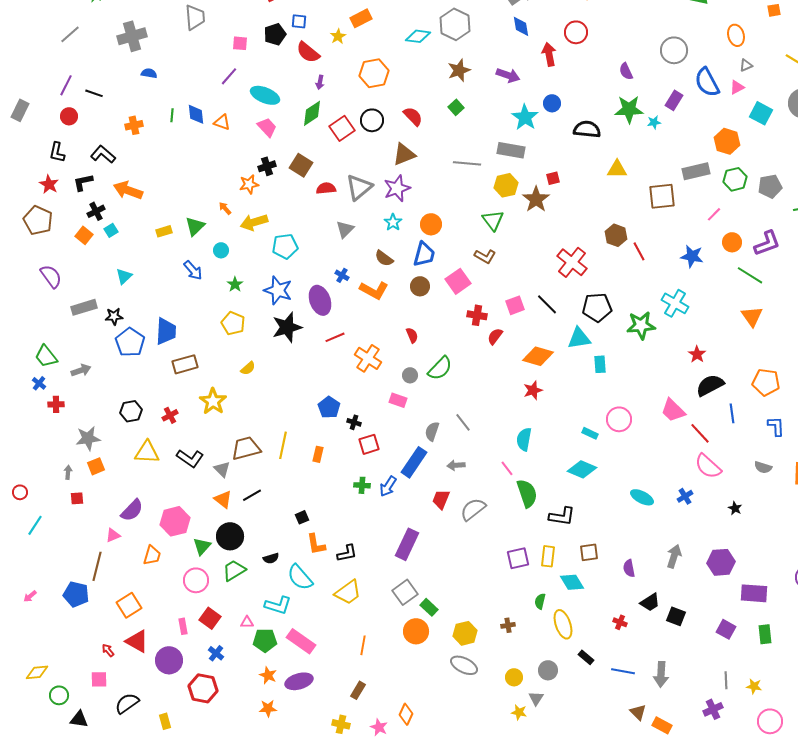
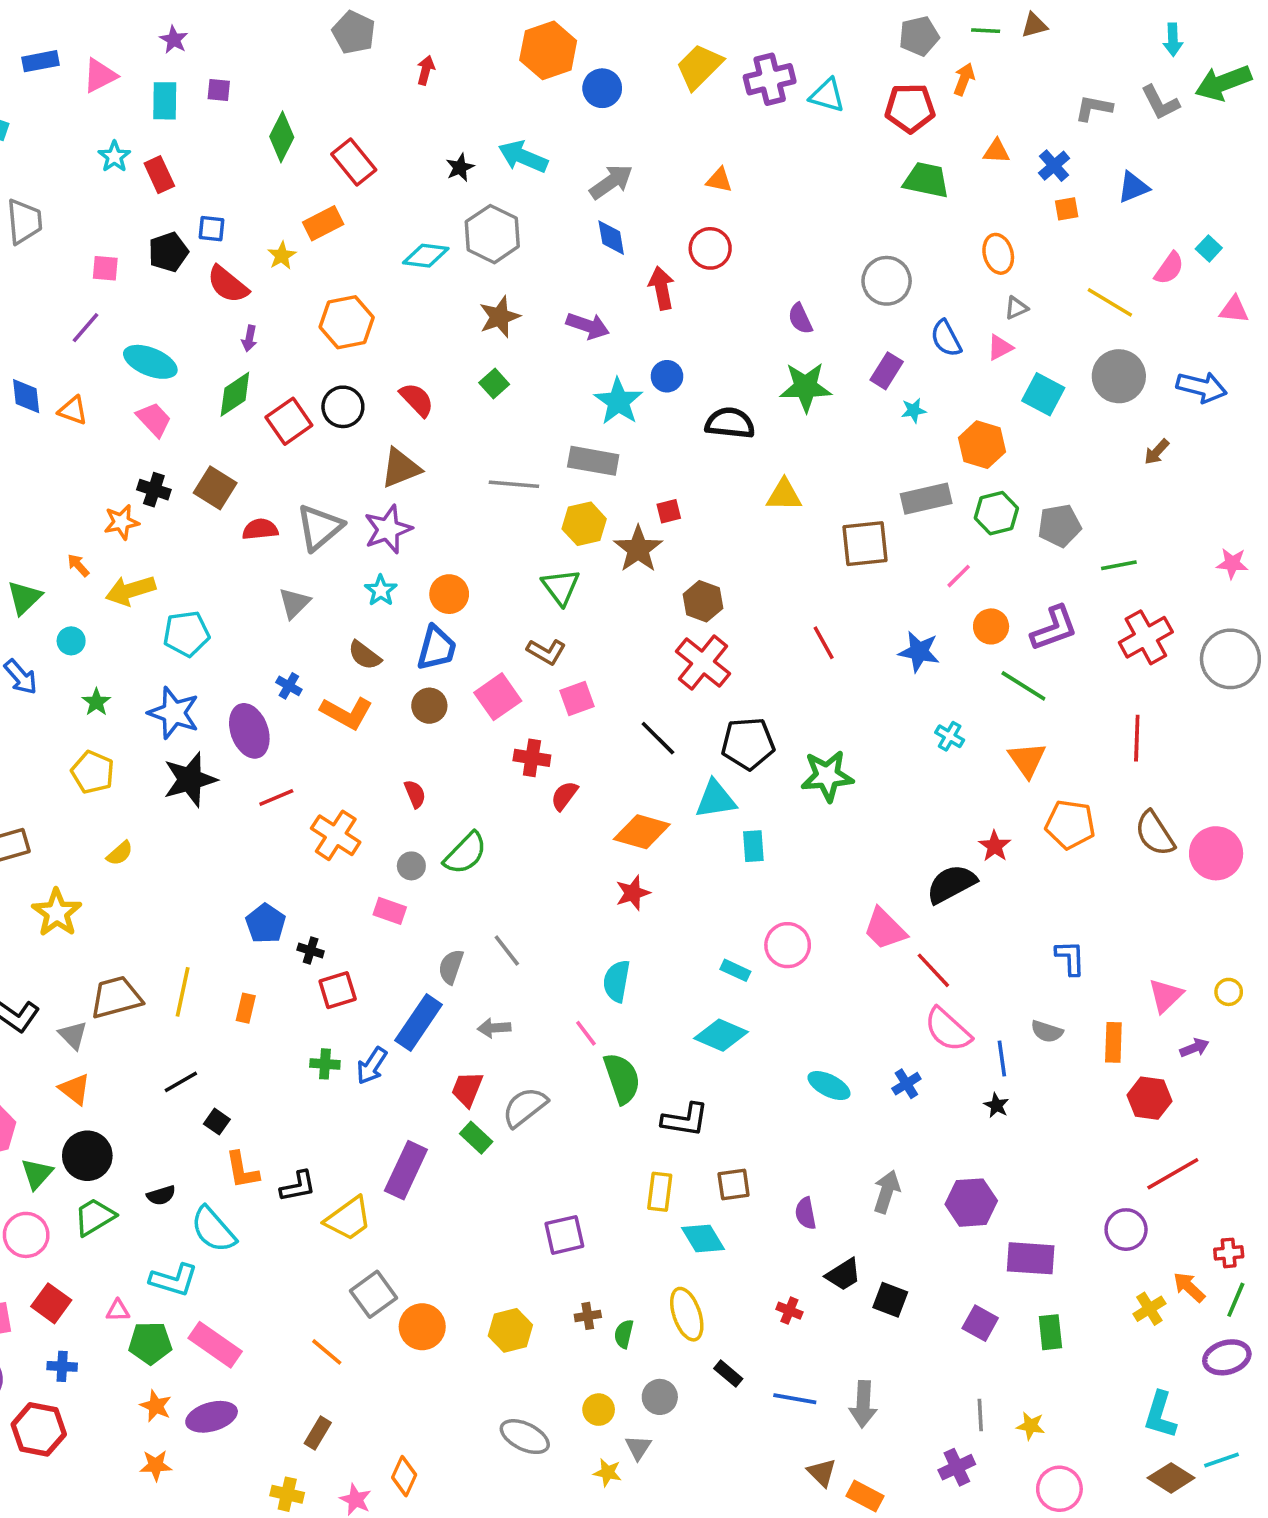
blue semicircle: (707, 82) -> (946, 338), size x0.7
cyan star: (654, 122) -> (914, 410), moved
black cross: (267, 166) -> (154, 490), turned 36
brown hexagon: (616, 235) -> (703, 601), moved
cyan cross: (675, 303) -> (950, 736), moved, size x0.6
pink square: (515, 305) -> (577, 698), moved
red star: (697, 354) -> (995, 846), moved
orange pentagon: (766, 382) -> (1070, 824), moved
blue line: (732, 413) -> (1002, 1059), moved
black line: (252, 495) -> (181, 1082), moved
black square: (302, 517) -> (217, 1122), turned -32
purple square: (518, 558) -> (564, 1235), moved
yellow trapezoid: (348, 592) -> (348, 1219), moved
gray square: (405, 592) -> (374, 1294), moved
green semicircle: (540, 601) -> (624, 1334), moved
green rectangle: (429, 607) -> (476, 1138), moved
orange line: (363, 645) -> (327, 1352), turned -60
blue cross: (216, 653) -> (62, 1366), turned -35
gray ellipse: (464, 665) -> (525, 1437), moved

